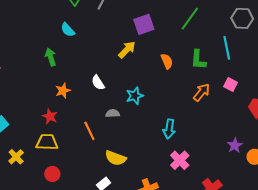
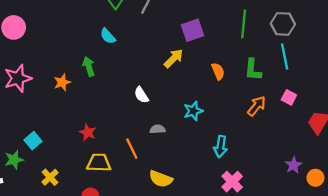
gray hexagon: (242, 18) -> (283, 24), moved
green line: (190, 19) -> (244, 24), turned -30
orange star: (63, 91) -> (62, 82), moved
cyan star: (135, 96) -> (193, 111), moved
yellow trapezoid: (47, 142) -> (99, 163), moved

